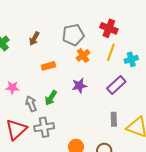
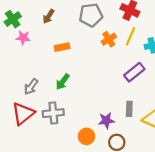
orange cross: (83, 55) -> (109, 39), moved
purple star: (79, 86) -> (106, 120), moved
pink star: (12, 88) -> (23, 38), moved
gray arrow: (31, 104) -> (31, 87), moved, turned -126

